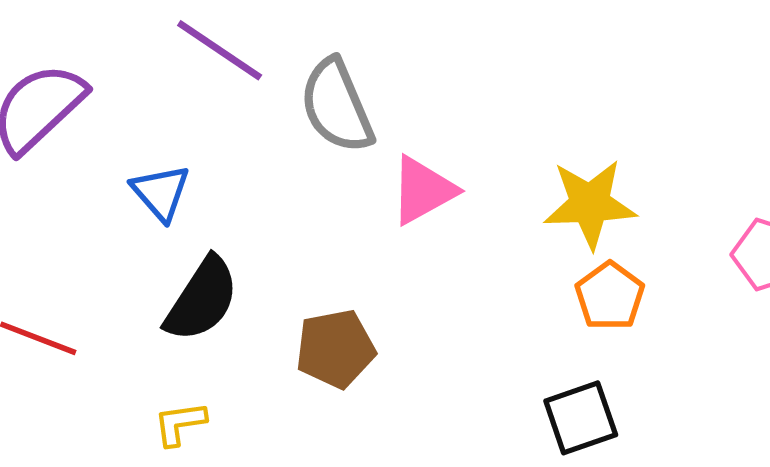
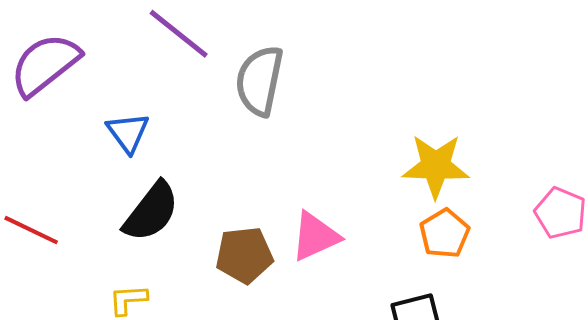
gray semicircle: (337, 106) -> (259, 81), turned 30
pink triangle: (423, 190) -> (315, 236), moved

